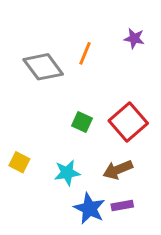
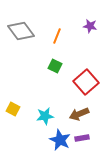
gray diamond: (43, 67) -> (21, 31), moved
green square: (82, 122) -> (55, 66), moved

